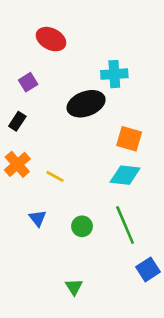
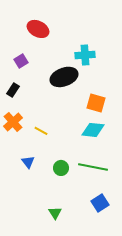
green line: (125, 225) -> (93, 167), turned -56
blue square: (148, 269) -> (100, 203), moved

